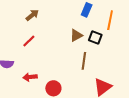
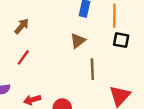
black square: (95, 37) -> (121, 40), moved

